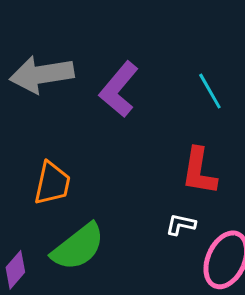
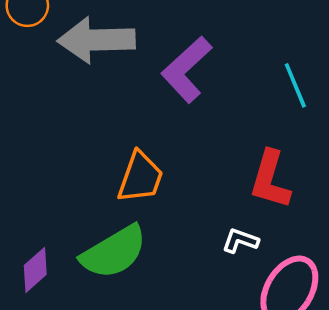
orange trapezoid: (52, 183) -> (140, 177), moved

